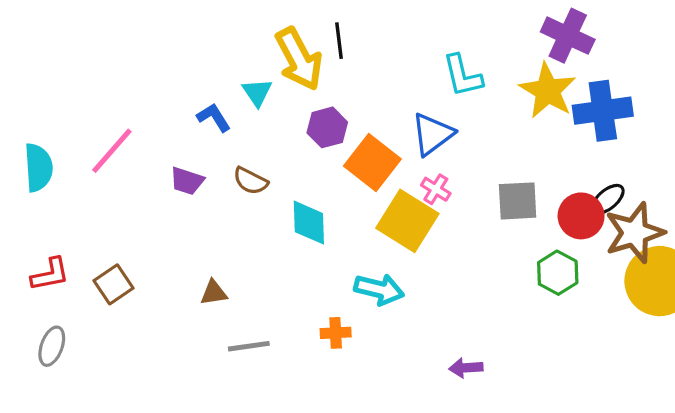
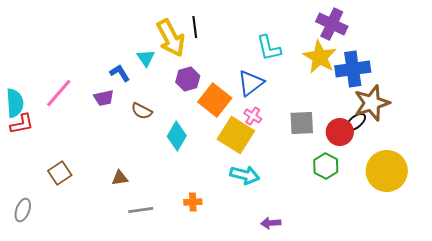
purple trapezoid: (187, 181) -> (104, 98), moved, turned -30
cyan diamond: (309, 223) -> (177, 136), turned 32
brown star: (634, 233) -> (372, 103), moved
red L-shape: (50, 274) -> (22, 124), moved
cyan arrow: (379, 289) -> (245, 175), moved

